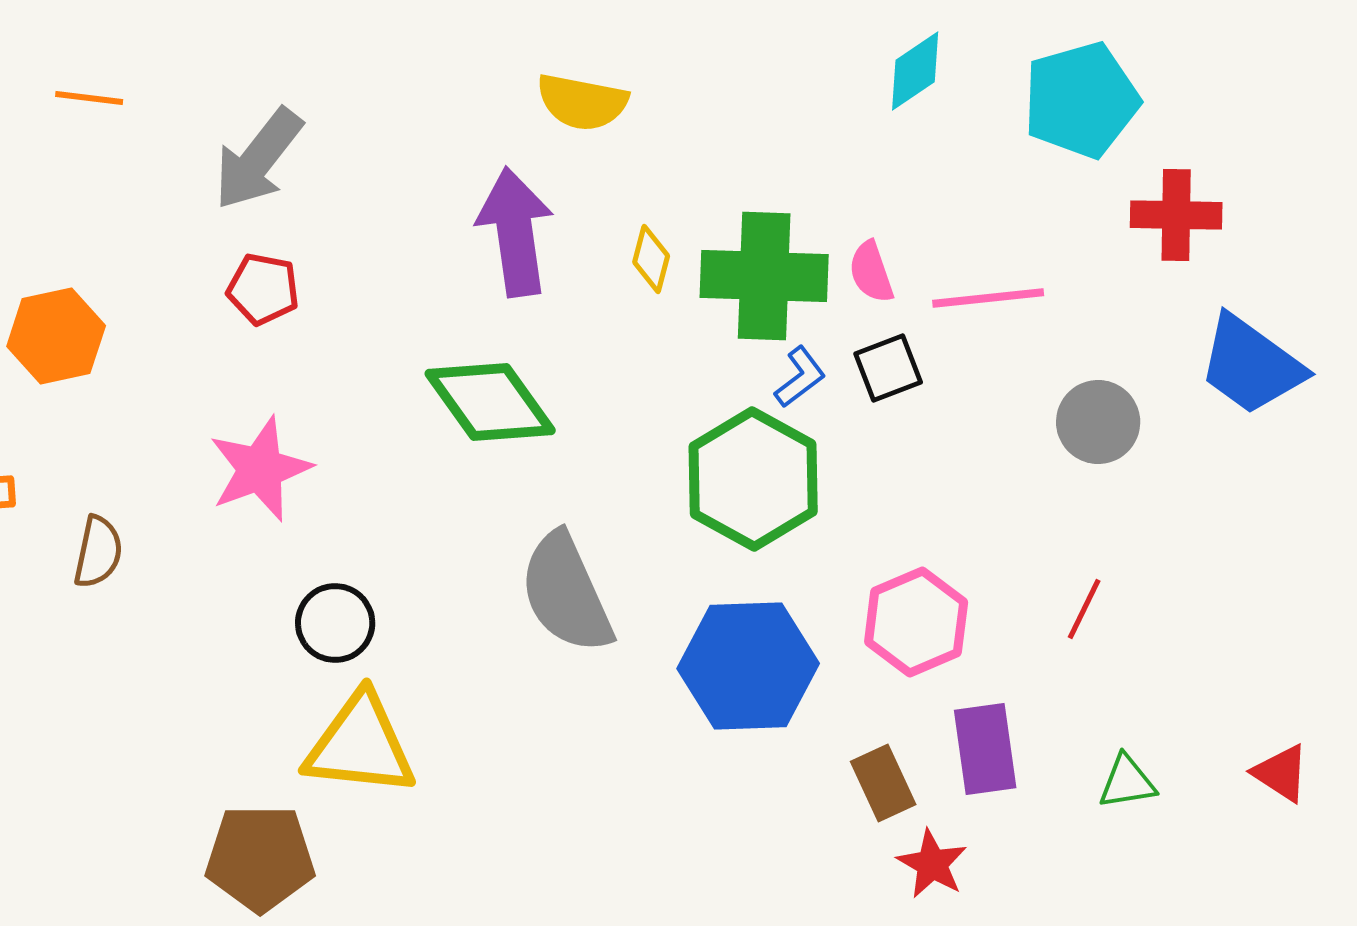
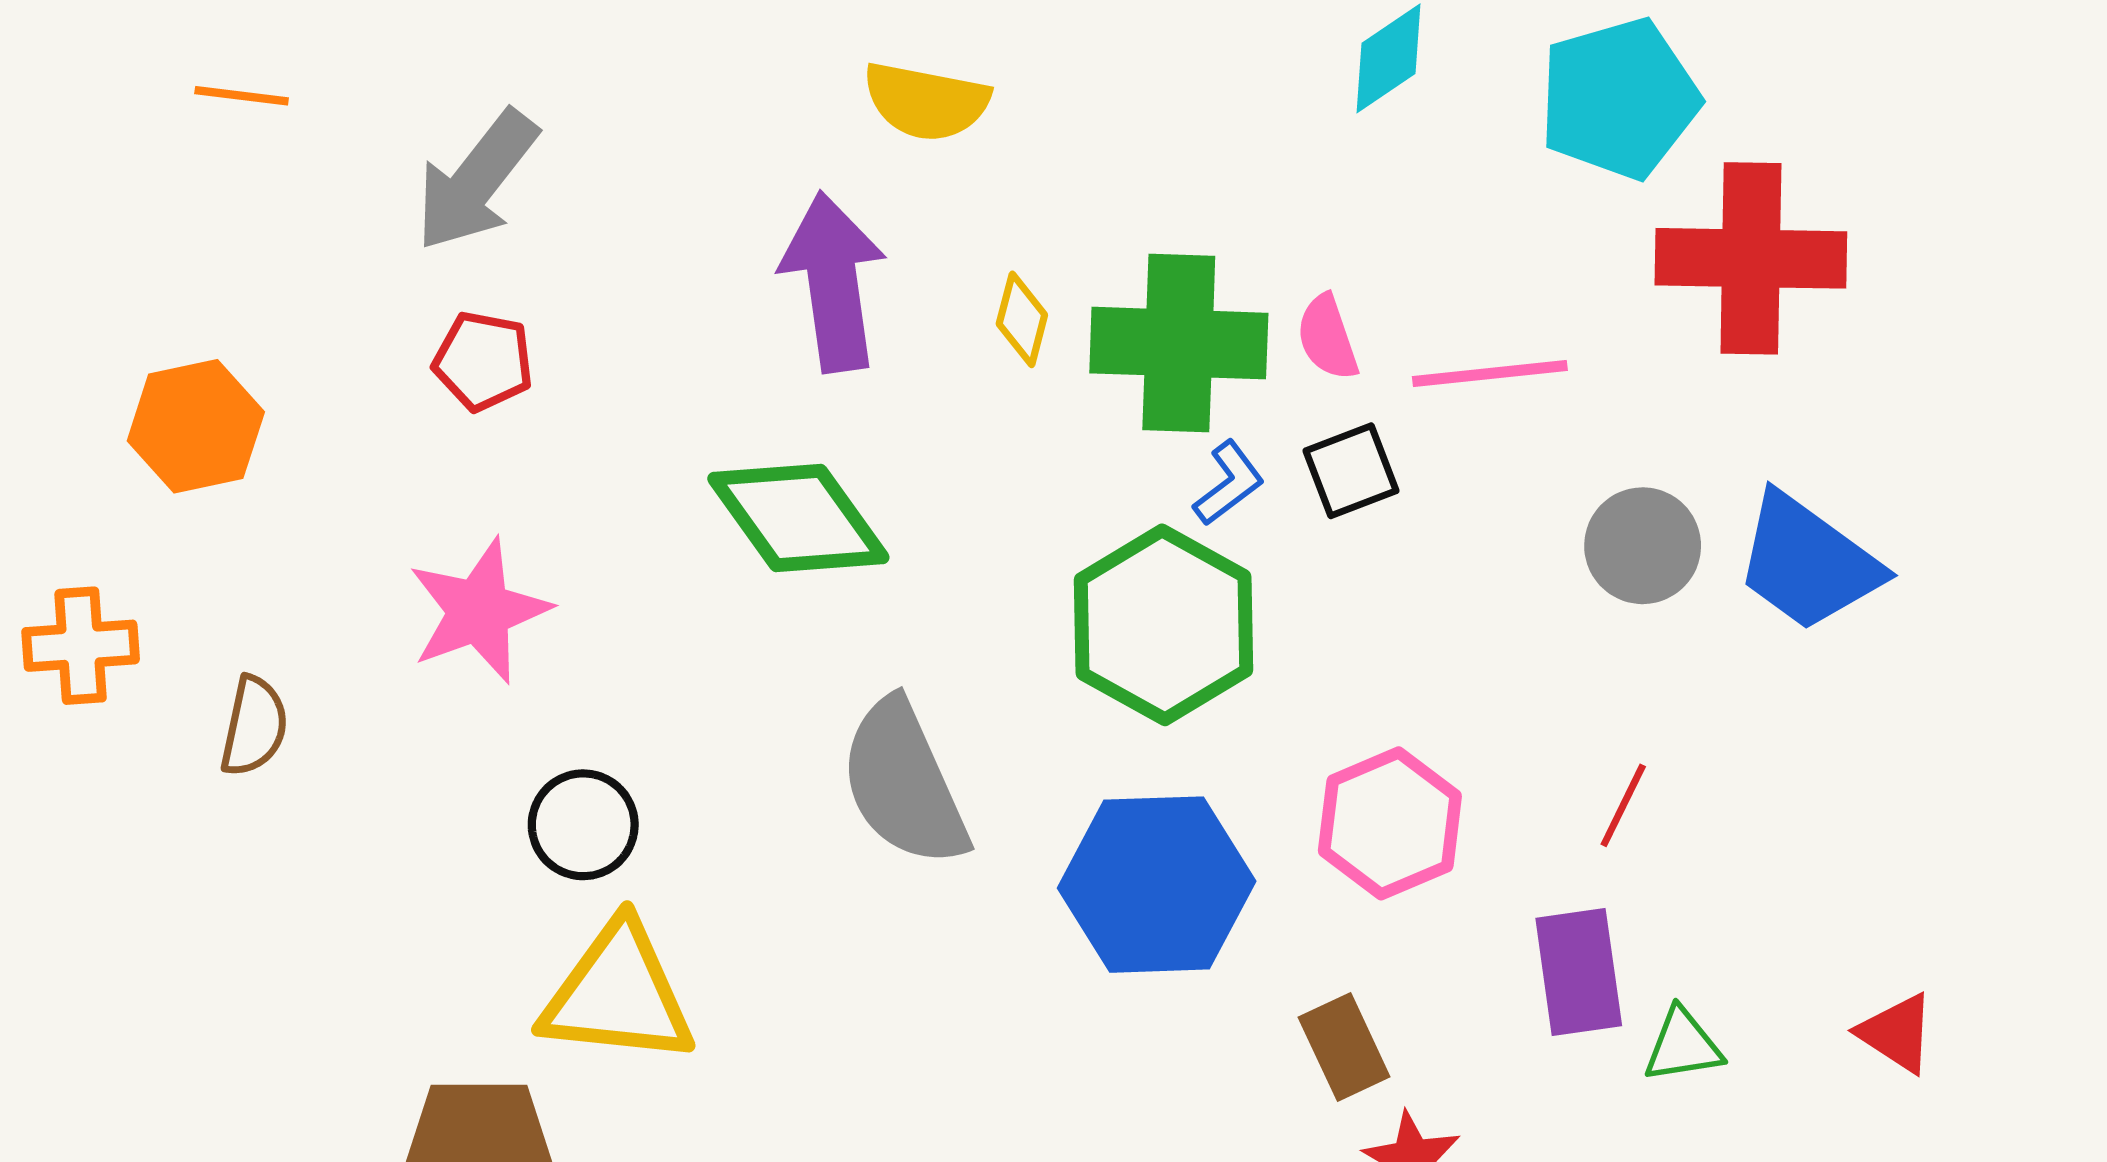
red cross: (1176, 215) -> (1751, 258), size x1.5
blue trapezoid: (1251, 365) -> (1808, 562), moved
purple rectangle: (985, 749) -> (1579, 972), moved

